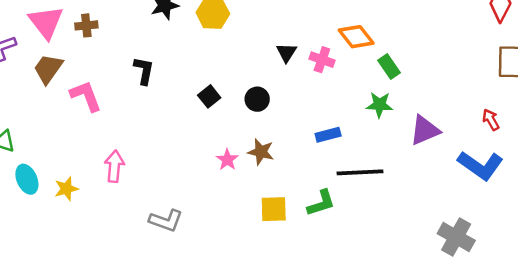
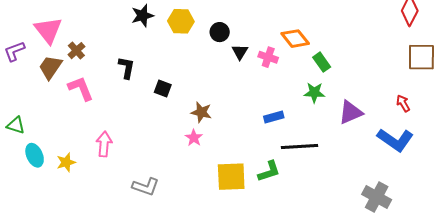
brown cross: (86, 25) -> (76, 51), moved, turned -36
black square: (209, 96) -> (163, 88), moved, turned -30
black circle: (257, 99) -> (220, 32), moved
brown star: (261, 152) -> (201, 112), moved
yellow square: (274, 209) -> (231, 177), size x1.4

